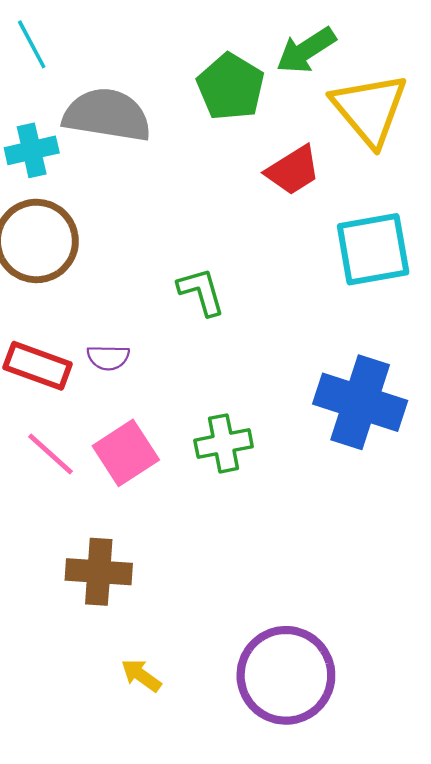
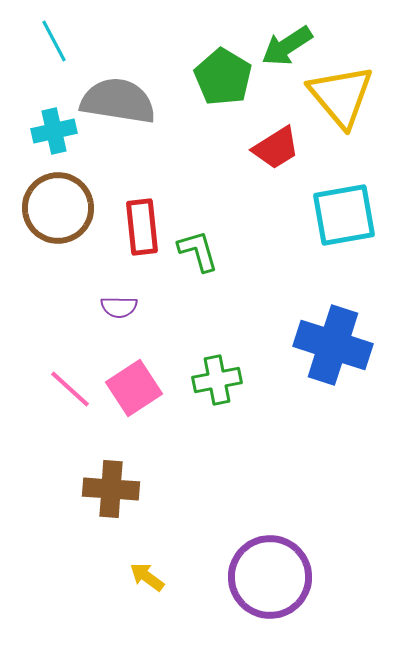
red rectangle: (38, 366) -> (142, 227), moved, turned 64

